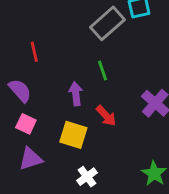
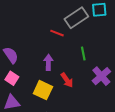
red line: (34, 52) -> (57, 33), moved, turned -64
green line: (102, 71) -> (83, 53), moved

